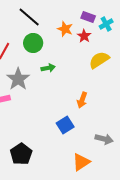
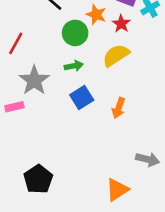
green circle: (33, 43) -> (75, 33), moved
yellow semicircle: (99, 60) -> (116, 55), moved
blue square: (65, 125) -> (82, 97), moved

